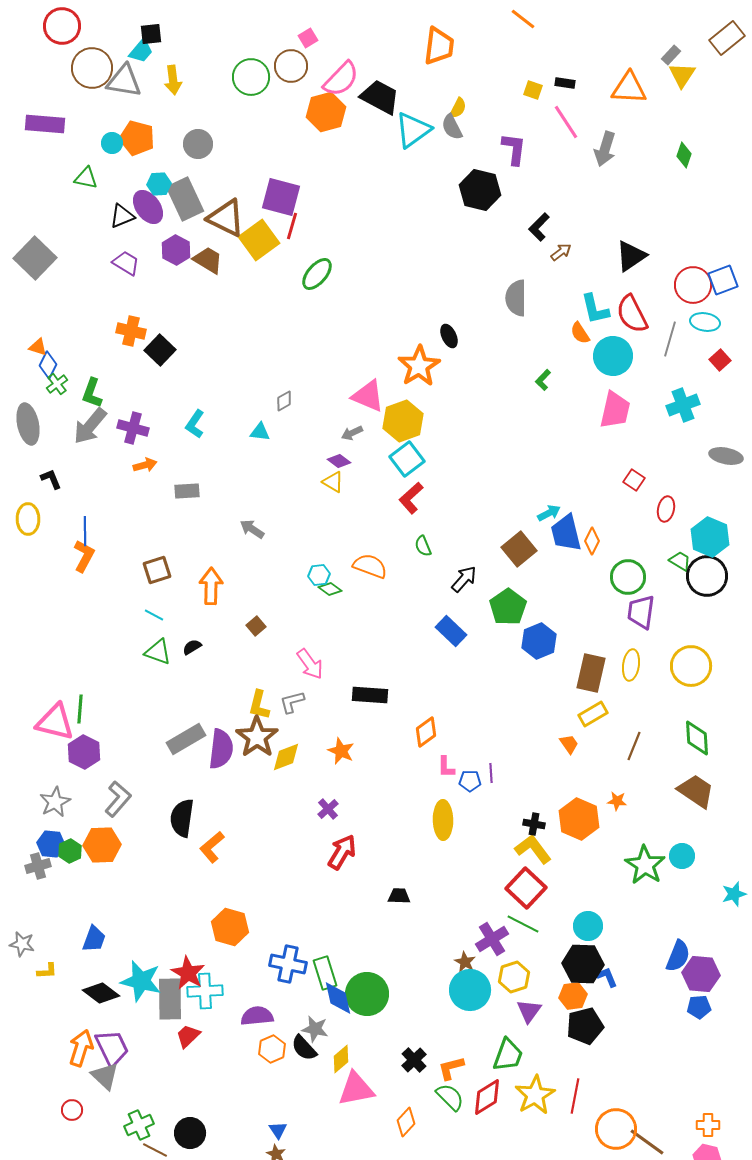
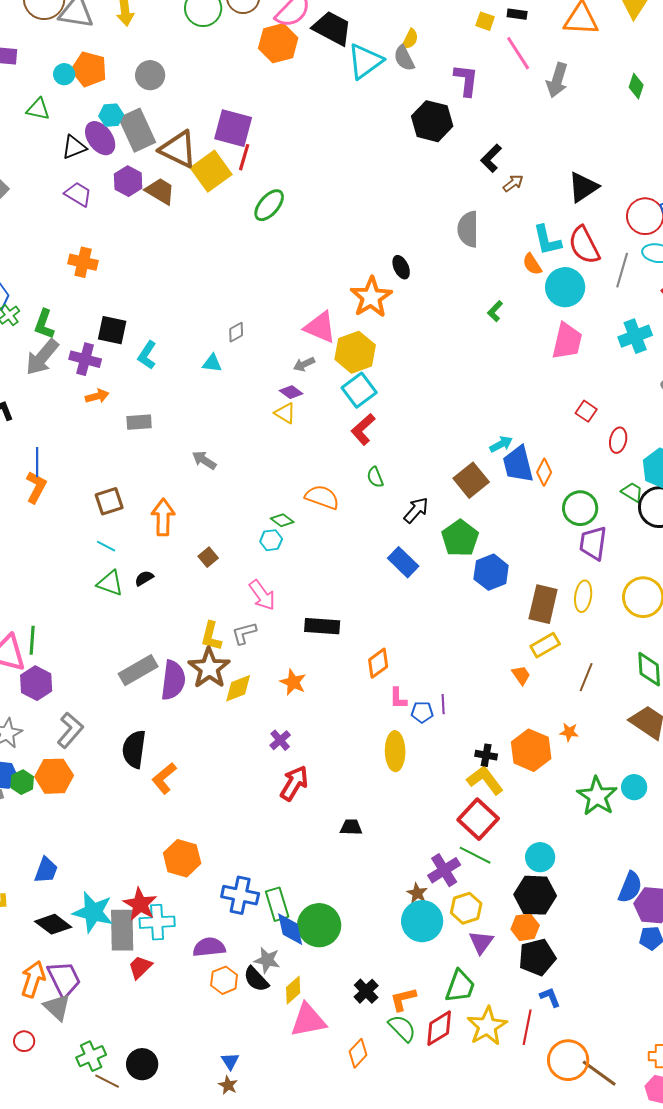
black square: (160, 350) -> (112, 330), moved, turned -32
cyan hexagon: (319, 575) -> (271, 540), moved
blue L-shape: (607, 977) -> (550, 997), moved

